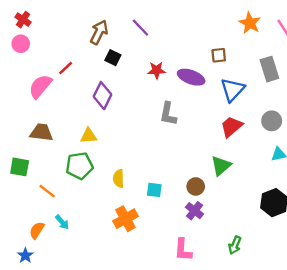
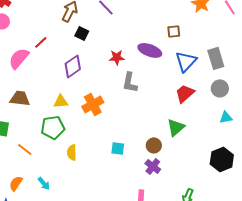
gray rectangle: (269, 69) -> (216, 58), moved
red star: (157, 70) -> (117, 57), moved
purple diamond: (102, 96) -> (73, 66), turned 30
yellow semicircle: (119, 178) -> (72, 152), moved
orange cross: (125, 219) -> (93, 104), moved
cyan arrow: (62, 222) -> (44, 183), moved

